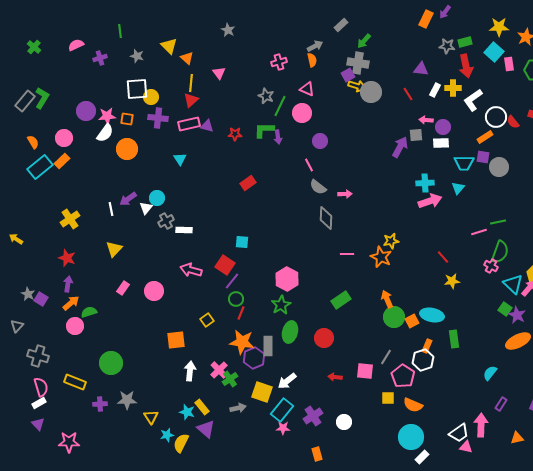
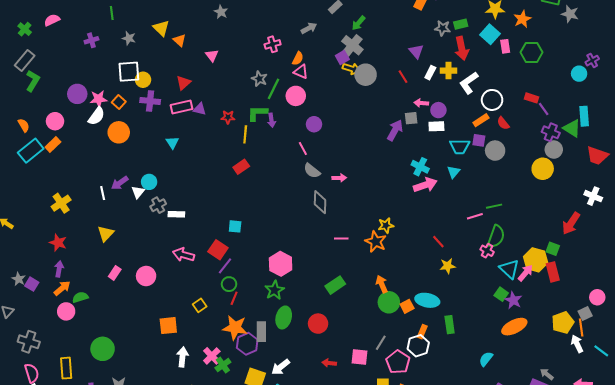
pink semicircle: (76, 45) -> (52, 20), moved
orange semicircle: (312, 60) -> (298, 58), moved, turned 40
gray cross: (358, 63) -> (352, 45), turned 30
purple triangle: (421, 69) -> (416, 51), turned 42
yellow line: (191, 83) -> (245, 134), moved
gray rectangle: (25, 101) -> (25, 61), moved
orange square: (127, 119) -> (119, 102), turned 32
red semicircle: (513, 122) -> (503, 123), moved
cyan cross: (425, 183) -> (420, 167), turned 30
yellow rectangle: (75, 382) -> (66, 368), turned 65

